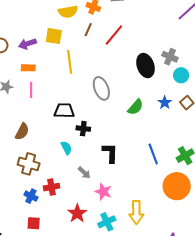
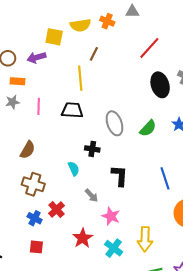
brown line: (88, 30) -> (94, 54), moved
red line: (114, 35) -> (149, 48), moved
yellow square: (54, 36) -> (54, 37), moved
orange rectangle: (28, 68) -> (18, 81), moved
gray ellipse: (101, 88) -> (114, 123), moved
black trapezoid: (64, 111) -> (72, 110), moved
red cross: (51, 187) -> (56, 209), turned -35
cyan cross: (107, 222) -> (114, 248), turned -30

